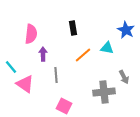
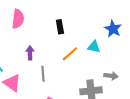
pink semicircle: (31, 34) -> (18, 19), moved
gray arrow: (124, 77) -> (111, 76), turned -56

